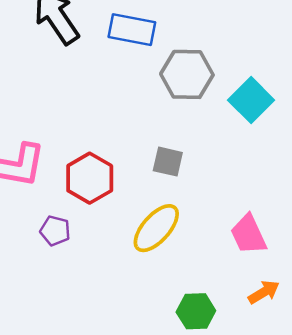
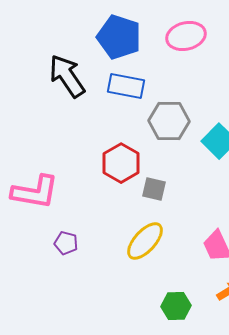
red hexagon: (90, 178) -> (121, 163), moved

